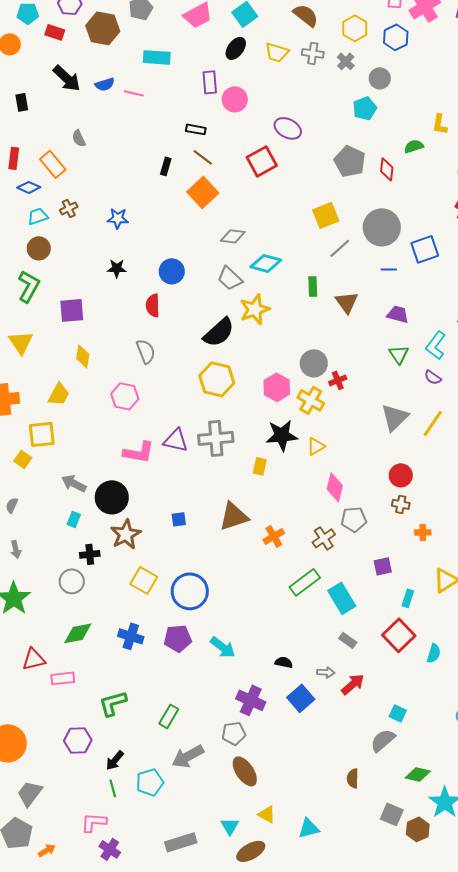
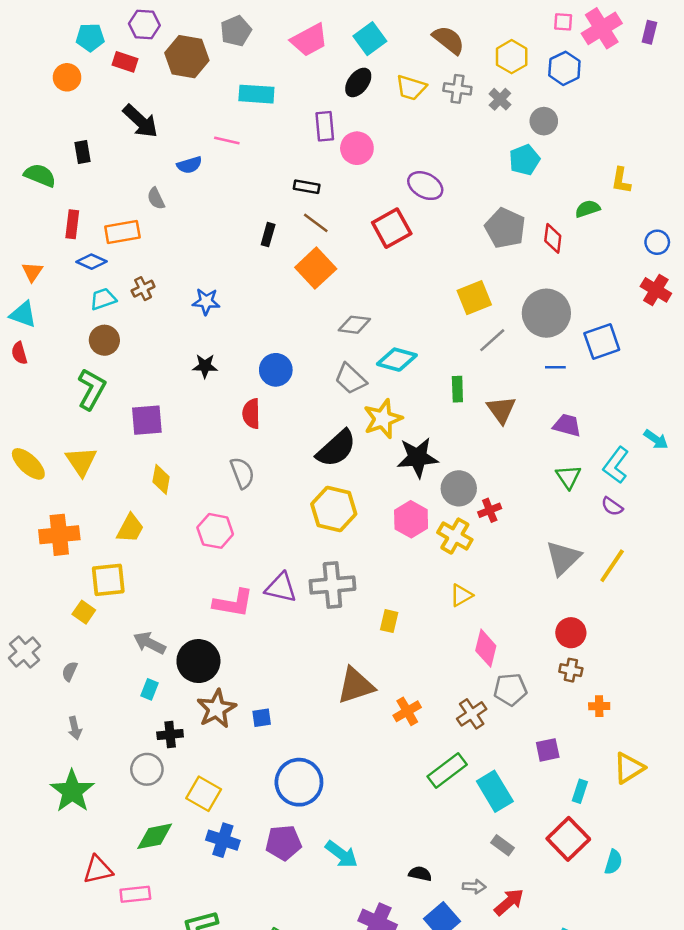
blue semicircle: (105, 84) -> (189, 165), moved
orange rectangle: (53, 164) -> (122, 232), turned -60
black star: (282, 435) -> (418, 457), moved
blue square: (179, 519) -> (262, 718), moved
yellow square: (144, 580) -> (204, 794), moved

